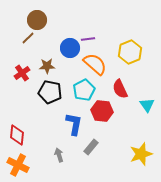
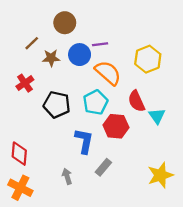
brown circle: (37, 20) -> (65, 23), moved
brown star: (47, 66) -> (51, 58), moved
cyan triangle: (147, 105) -> (157, 116), moved

